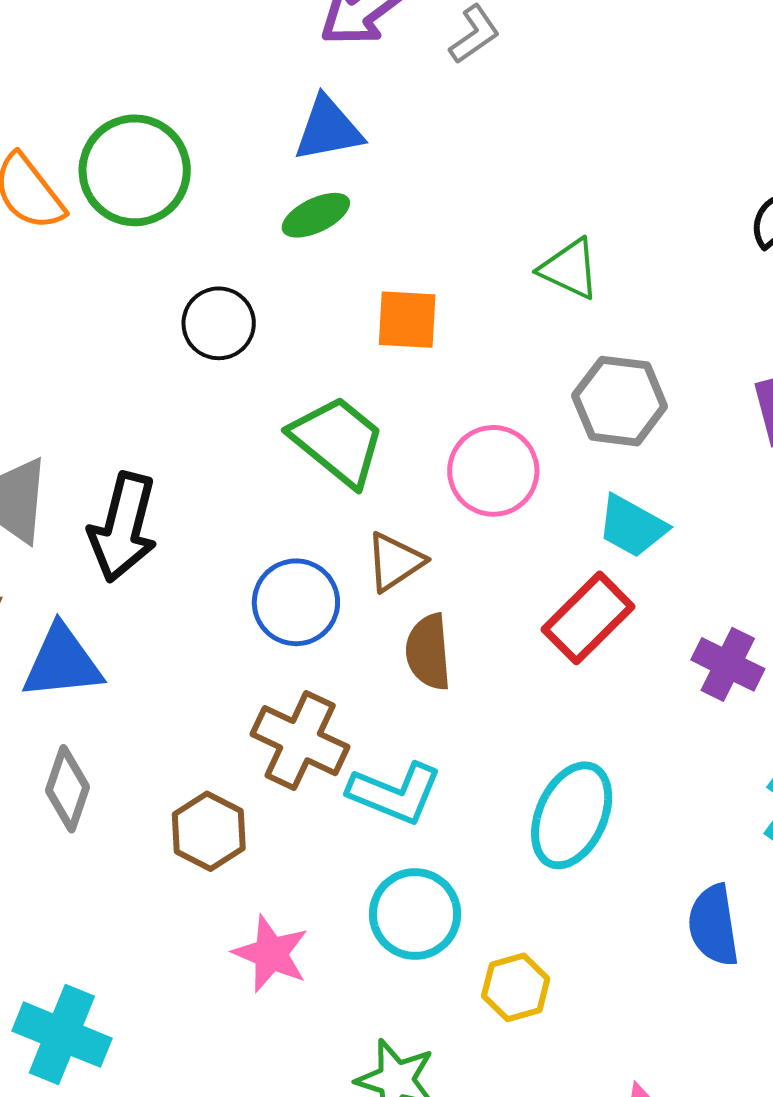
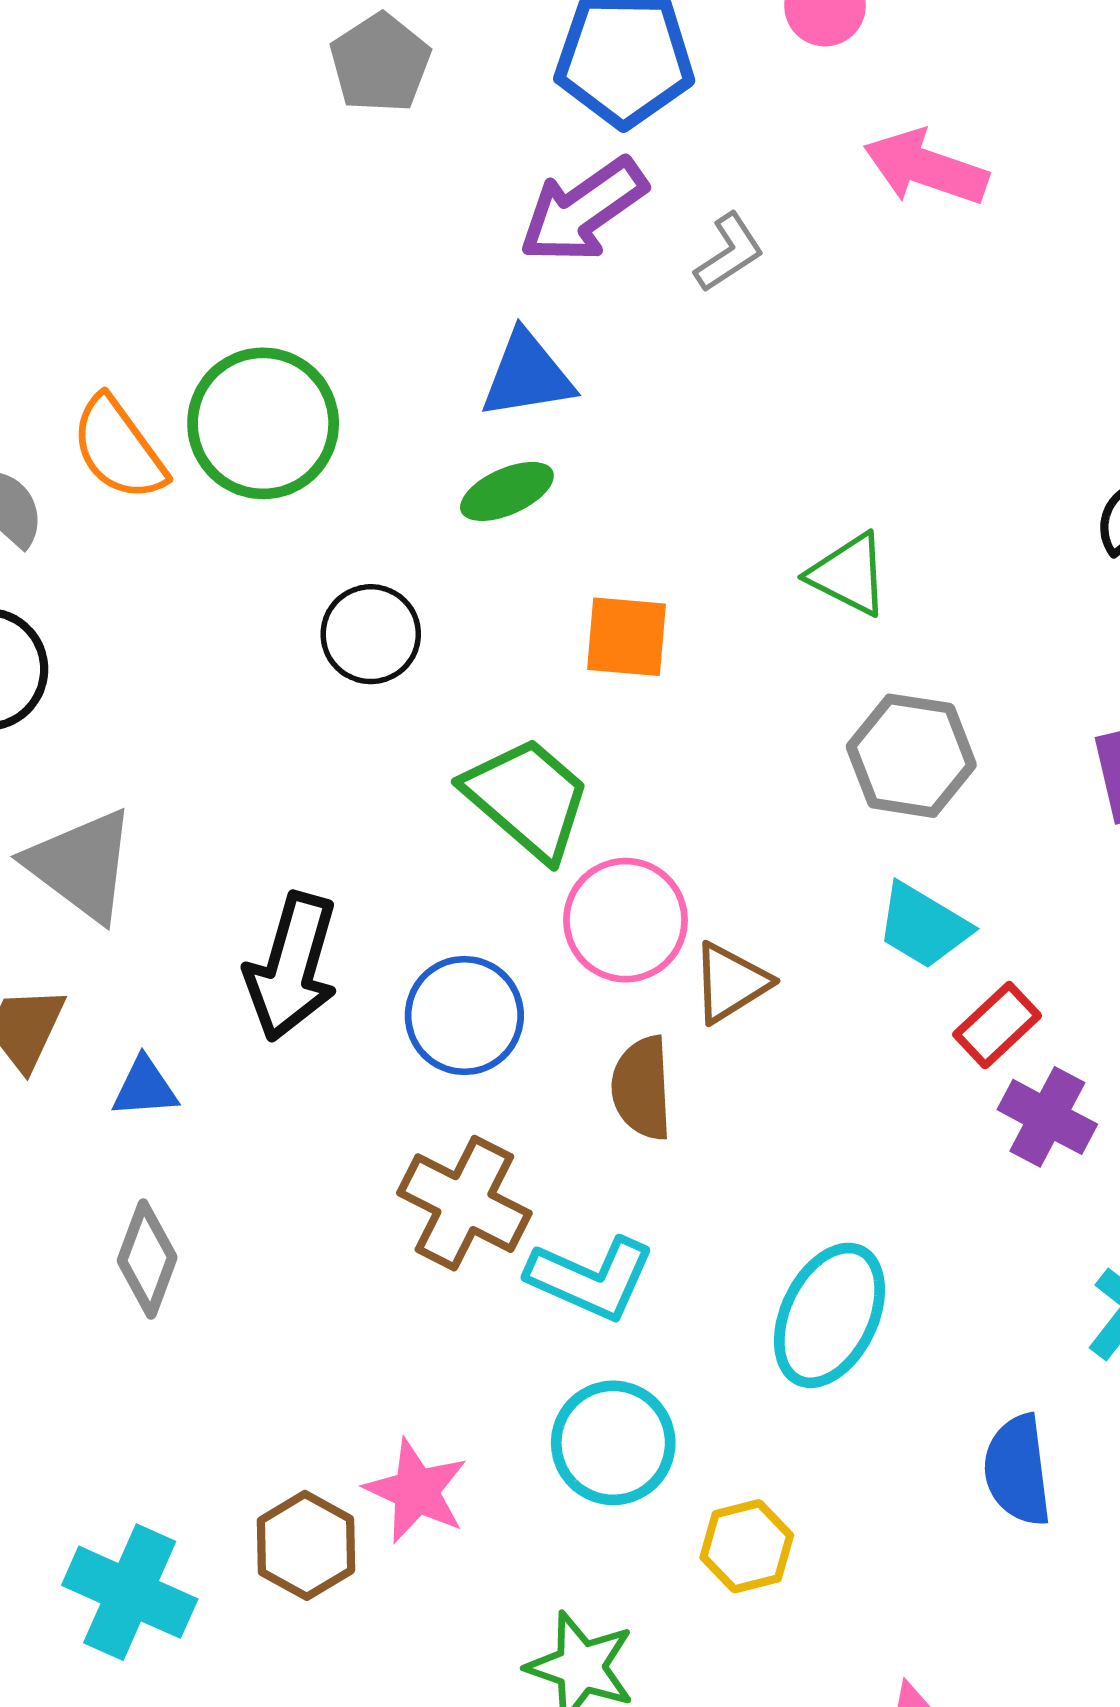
pink circle: (493, 471) -> (626, 920), moved
black arrow: (123, 527) -> (292, 967), moved
brown triangle: (395, 562) -> (730, 983), moved
red rectangle: (588, 618) -> (997, 1025), moved, size x0.7
blue triangle: (62, 662) -> (145, 1088), size x0.6
brown hexagon: (209, 831) -> (306, 1545), moved

